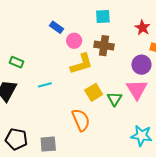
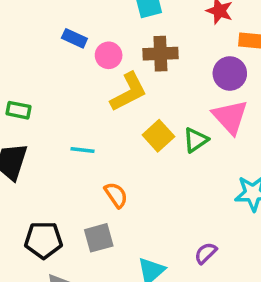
cyan line: (45, 85) -> (83, 150), moved, turned 32
green triangle: (115, 99) -> (196, 140), turned 35
orange semicircle: (81, 120) -> (116, 195), moved, size x0.7

